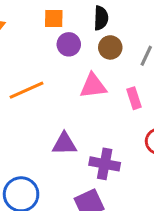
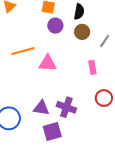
pink triangle: (93, 86) -> (48, 63), moved
purple triangle: (64, 144) -> (41, 108), moved

